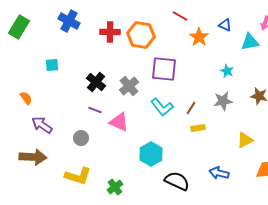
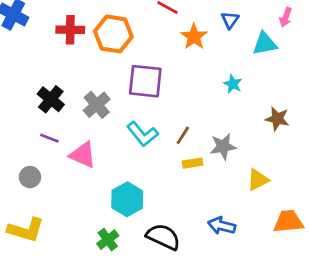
blue triangle: (225, 25) -> (230, 20), turned 40
gray star: (223, 101) -> (223, 146), moved
green cross: (115, 187) -> (108, 240), moved

